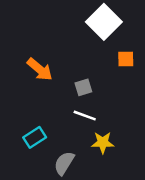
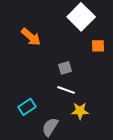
orange arrow: (40, 69) -> (31, 37), moved

